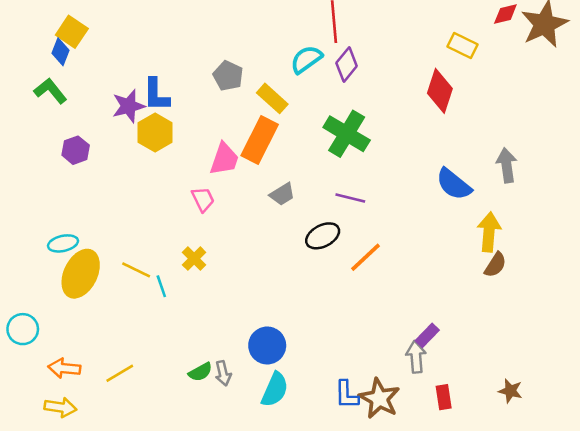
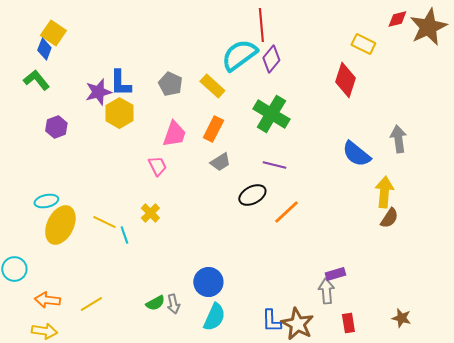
cyan semicircle: (306, 59) -> (239, 55), size x1.4
gray pentagon: (228, 76) -> (170, 84), moved
orange rectangle: (260, 140) -> (213, 129), moved, size x0.7
purple rectangle: (427, 335) -> (335, 274), turned 30

